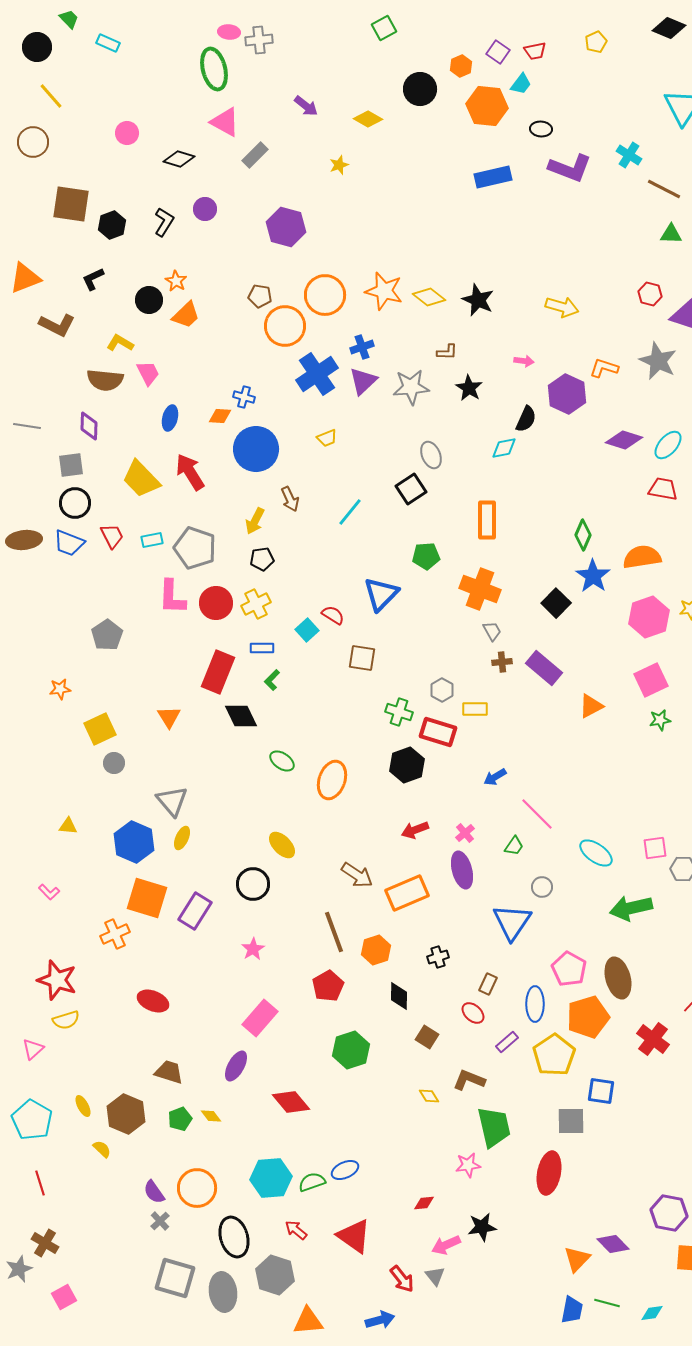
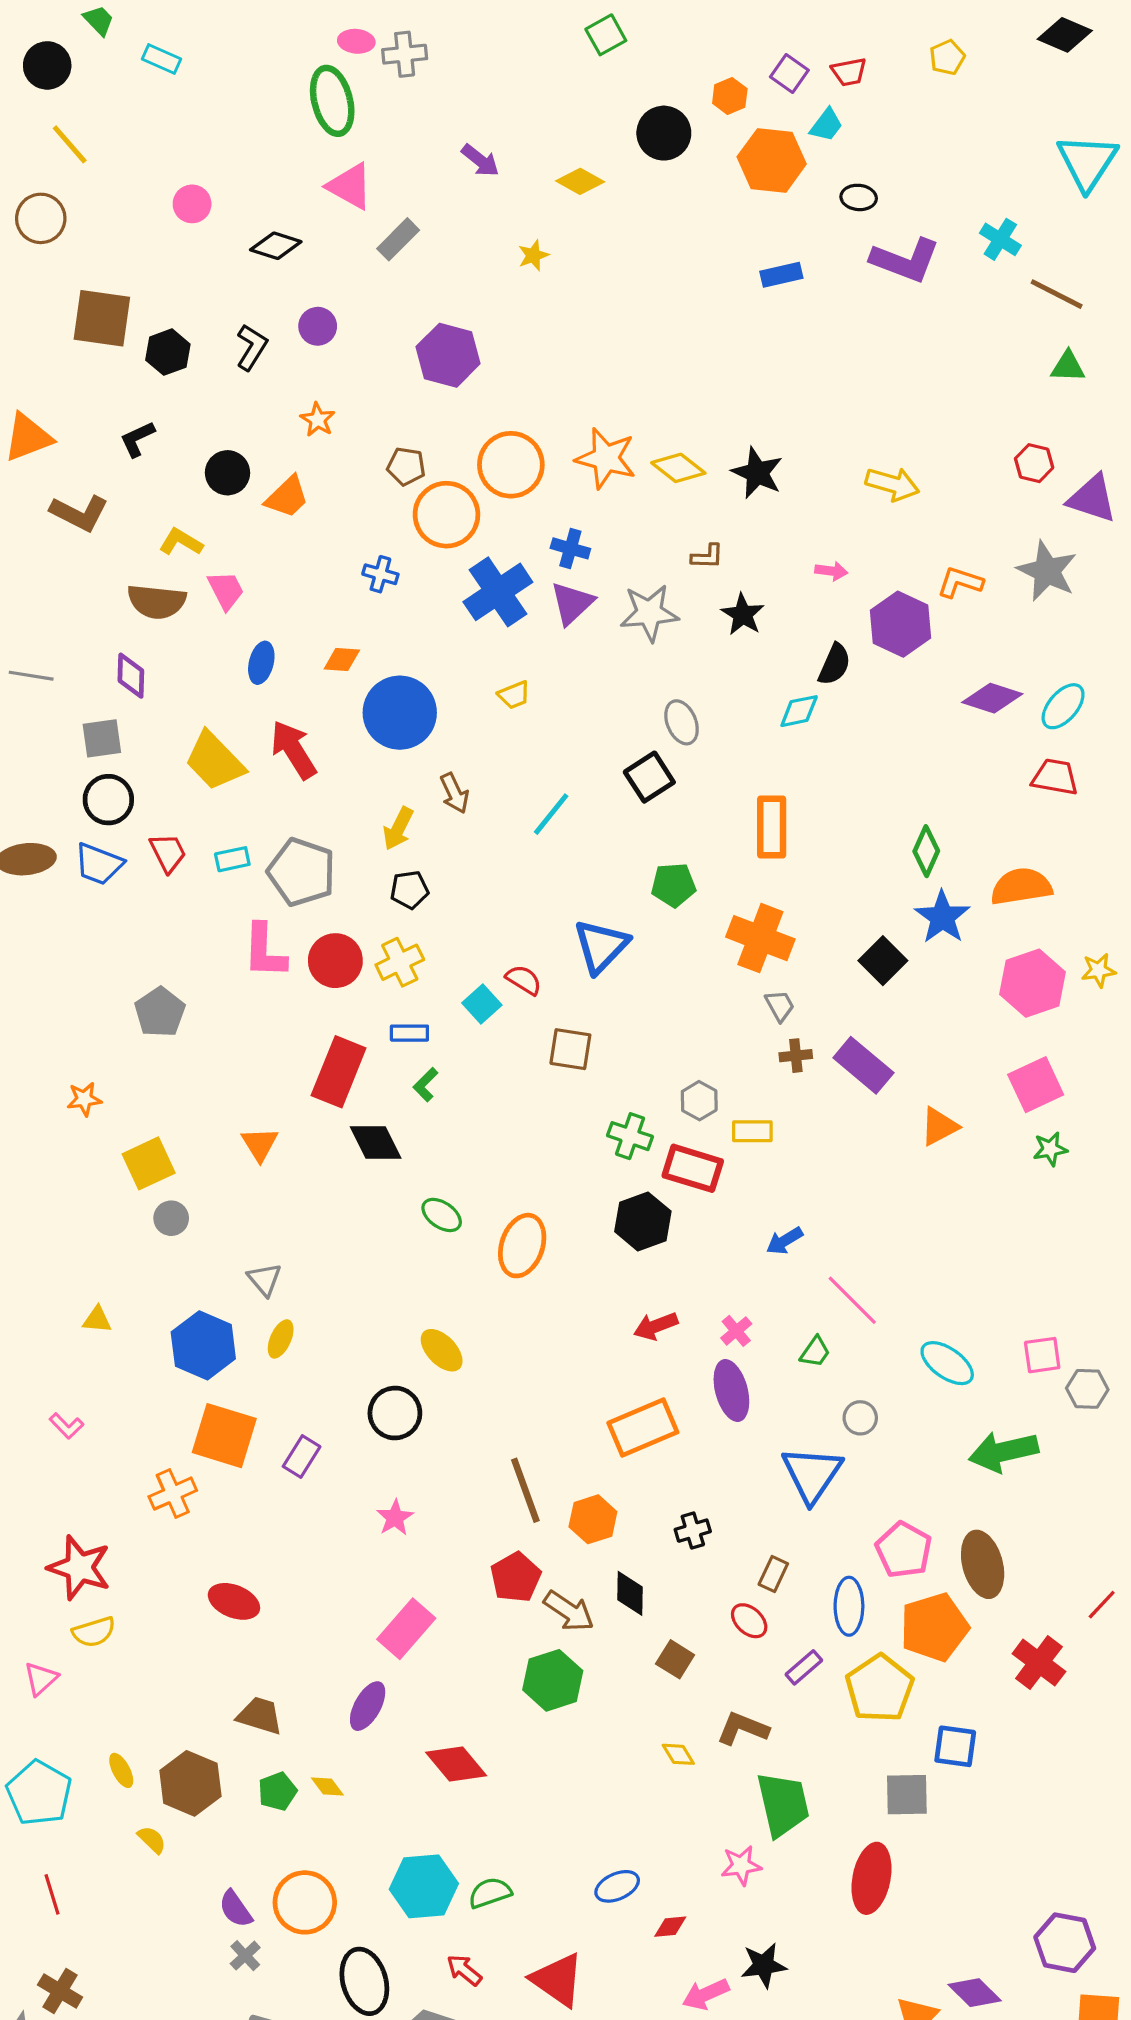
blue rectangle: (493, 177) -> (781, 275), size x0.7
orange star: (176, 281) -> (318, 420), moved
blue cross: (362, 347) -> (570, 548), turned 35
blue cross: (244, 397) -> (380, 574), moved
gray triangle: (172, 801) -> (265, 1279), size x0.7
brown arrow: (357, 875) -> (569, 1611), moved
purple rectangle: (195, 911) -> (302, 1456), size x0.7
blue ellipse: (345, 1170) -> (617, 1886), moved

